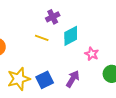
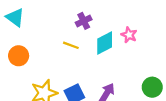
pink star: (92, 54) -> (129, 35), moved

